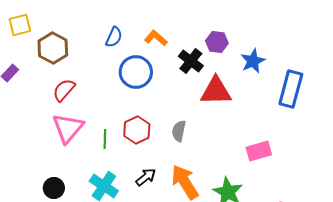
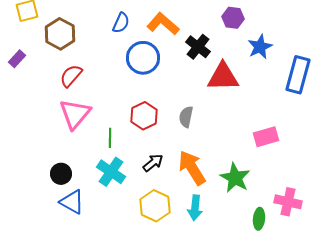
orange L-shape: (156, 38) -> (163, 24), size x1.4
purple hexagon: (217, 42) -> (233, 18), moved
green line: (105, 139) -> (110, 138), moved

